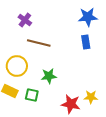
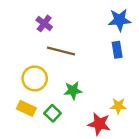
green square: (32, 95) -> (53, 113), turned 32
yellow star: (91, 97) -> (118, 106), moved

